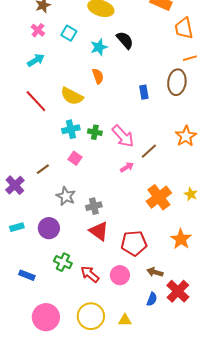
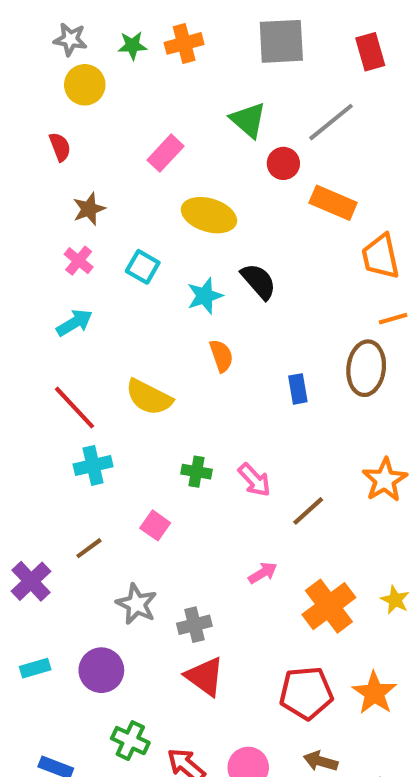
orange semicircle: (98, 76) -> (221, 356), moved
cyan cross: (71, 129) -> (93, 465), moved
pink arrow: (123, 136) -> (254, 480), size x0.7
pink arrow: (127, 167) -> (263, 573), moved
red pentagon: (134, 243) -> (306, 693), moved

